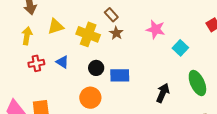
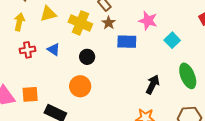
blue rectangle: (120, 75) -> (127, 42), moved

